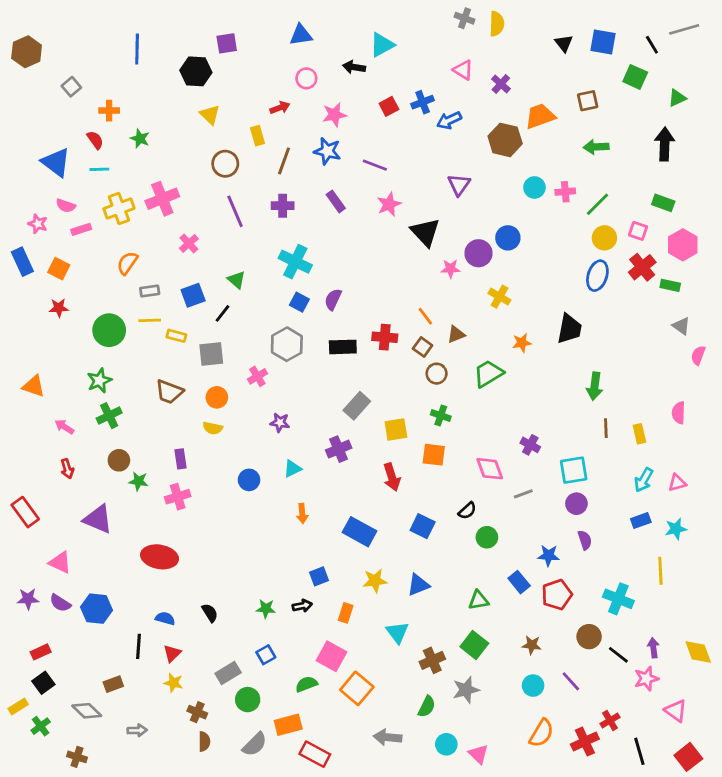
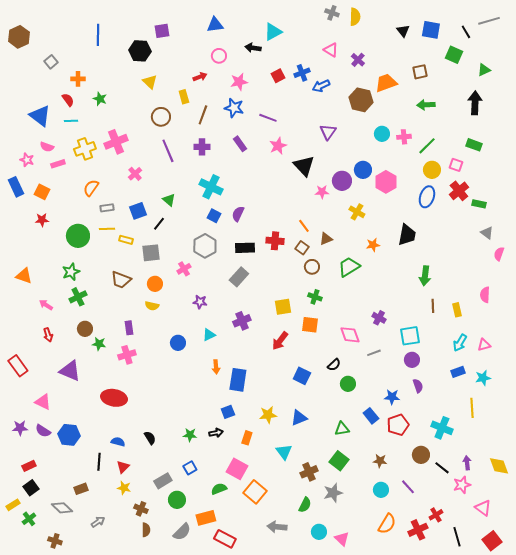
pink hexagon: (683, 245) -> (386, 182), moved
gray rectangle: (357, 406) -> (239, 277), moved
red arrow: (392, 477) -> (280, 341), turned 54
blue rectangle: (360, 532) -> (238, 380), moved, turned 70
gray arrow: (137, 730) -> (98, 522), turned -32

